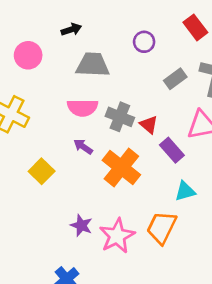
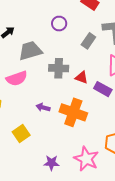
pink semicircle: (83, 108) -> (17, 78), moved
gray cross: (120, 117) -> (59, 68), moved
yellow square: (42, 171) -> (21, 133), turned 30
purple star: (81, 225) -> (51, 163), moved

